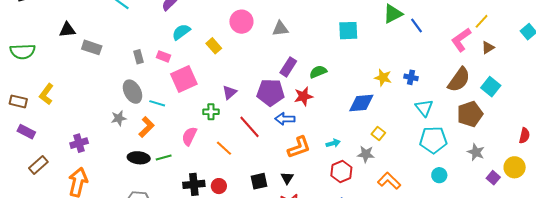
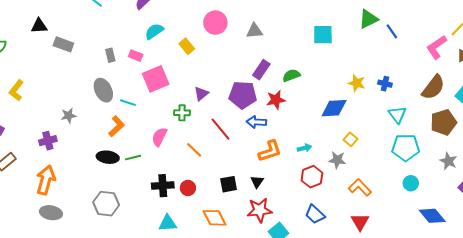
gray star: (119, 118) -> (69, 116), moved

